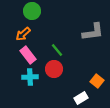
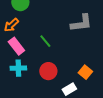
red circle: (54, 69) -> (48, 71), moved

